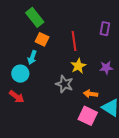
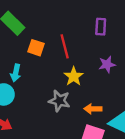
orange square: (42, 39) -> (36, 48), moved
purple star: (106, 68) -> (107, 64), moved

